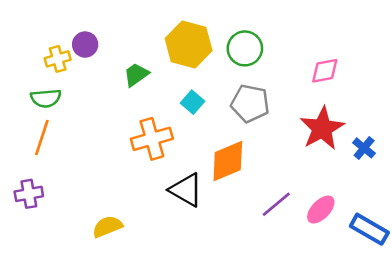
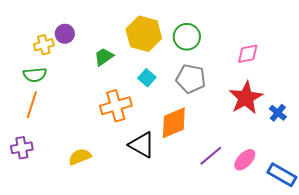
yellow semicircle: (107, 227) -> (80, 157), moved

